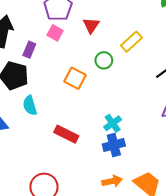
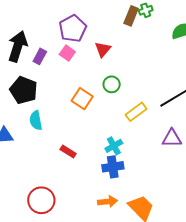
yellow rectangle: (132, 42) -> (136, 112), moved
purple rectangle: (29, 50) -> (40, 56), moved
red rectangle: (66, 134) -> (68, 152), size x0.7

